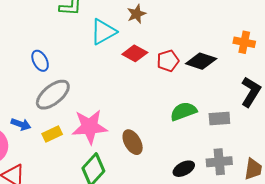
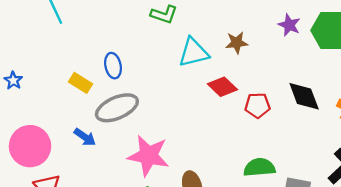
black diamond: (201, 61) -> (304, 96), moved, turned 36
blue arrow: (21, 124) -> (85, 137), moved
yellow rectangle: (52, 134) -> (81, 83), moved, turned 42

